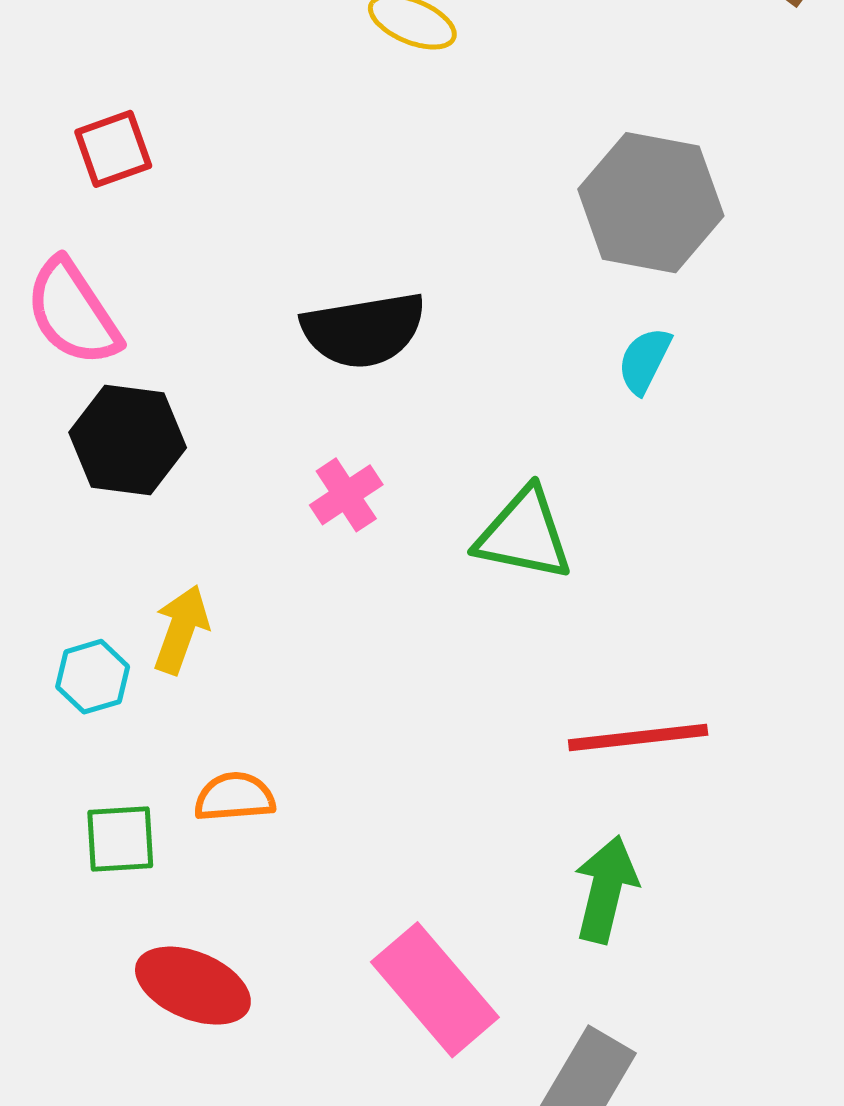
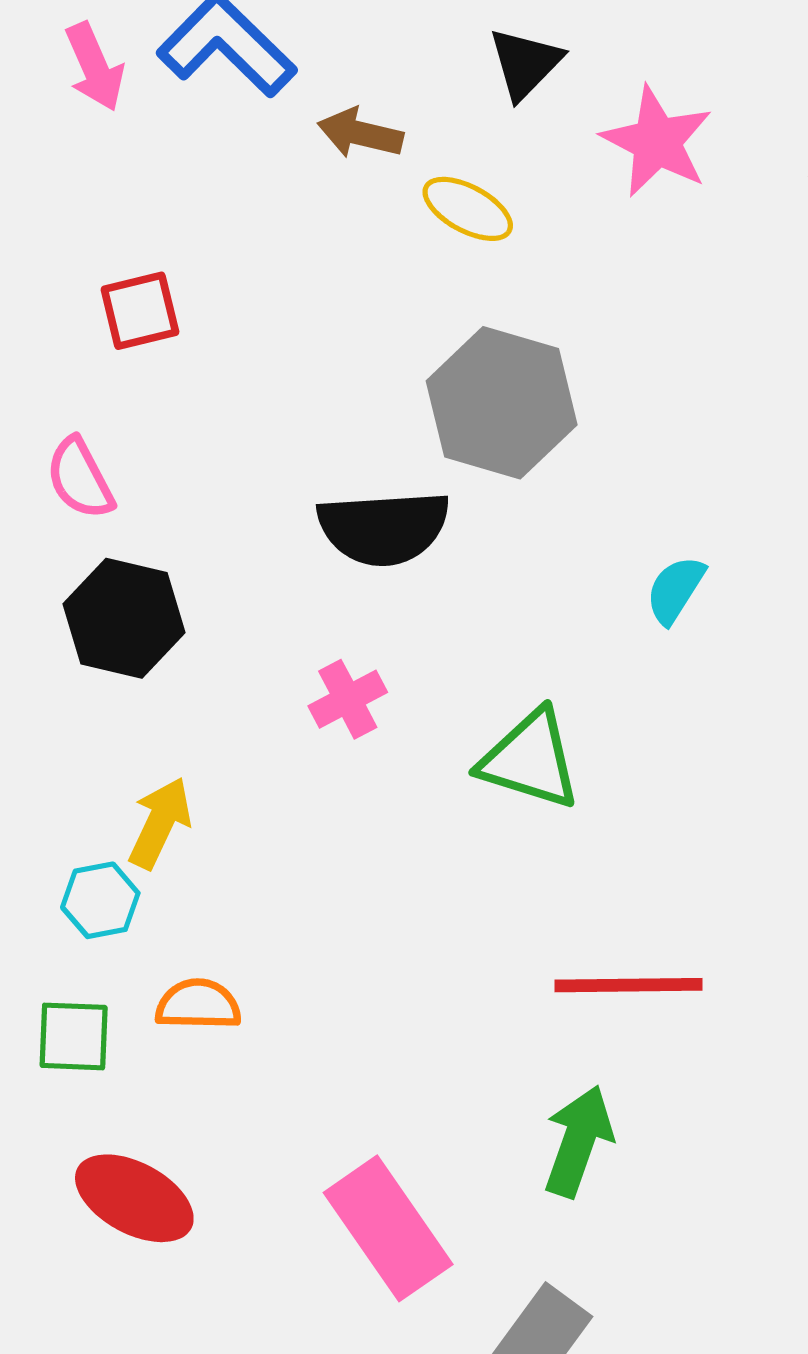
gray hexagon: (651, 203) -> (502, 403), moved
pink semicircle: (73, 313) -> (80, 478), size x0.7
cyan hexagon: (93, 677) -> (100, 900), moved

